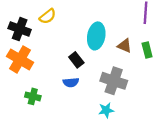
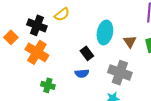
brown triangle: (124, 46) -> (130, 42), turned 32

